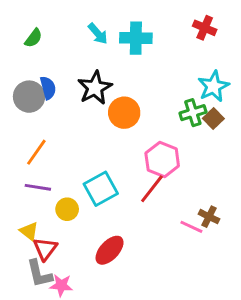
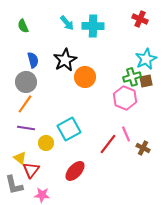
green semicircle: (33, 38) -> (23, 26), turned 120
gray circle: (29, 97) -> (26, 82), moved
brown square: (213, 119) -> (146, 81), turned 32
pink hexagon: (162, 159) -> (125, 98), moved
red line: (152, 189) -> (108, 144), moved
pink line: (191, 227) -> (126, 134), moved, turned 42
gray L-shape: (39, 274) -> (14, 185), moved

